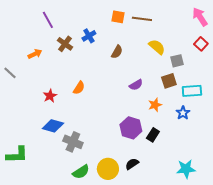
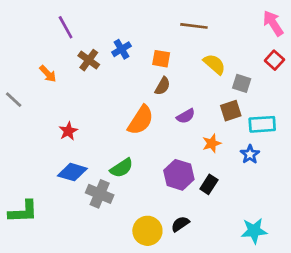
orange square: (118, 17) -> (161, 59), moved
brown semicircle: (117, 52) -> (163, 86), moved
orange arrow: (35, 54) -> (48, 74), turned 72
gray square: (177, 61) -> (242, 83), turned 32
orange semicircle: (79, 88) -> (141, 120), moved, size x1.6
green semicircle: (81, 172) -> (122, 168), moved

